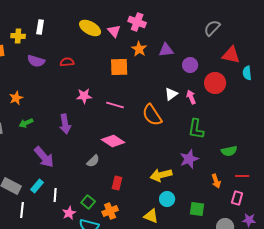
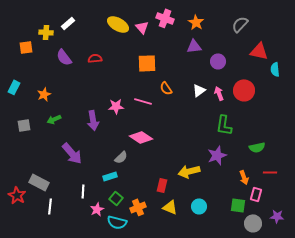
white rectangle: (40, 27) -> (68, 23), turned 40
orange star: (139, 49) -> (196, 22), moved
purple semicircle: (36, 61) -> (64, 57), turned 36
red circle: (215, 83) -> (244, 90), moved
pink star: (84, 96) -> (116, 106), moved
orange semicircle: (152, 115) -> (166, 88), moved, size x0.6
red rectangle: (117, 183) -> (162, 185), moved
cyan rectangle: (37, 186) -> (110, 176), moved, turned 32
pink rectangle: (237, 198) -> (256, 194), moved
cyan circle: (167, 199) -> (199, 206), moved
green square: (197, 209) -> (238, 205), moved
yellow triangle: (151, 216) -> (170, 207), moved

